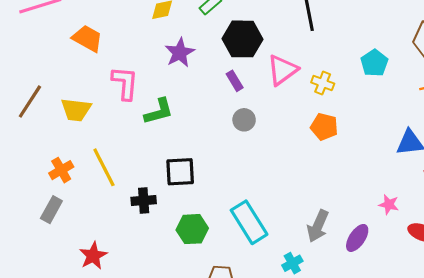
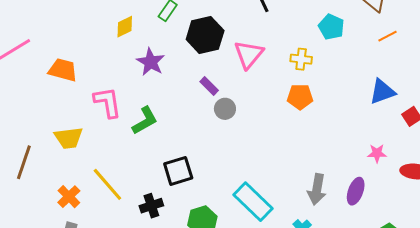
purple rectangle: (235, 81) -> (209, 86), moved
yellow cross: (323, 83) -> (301, 59), moved
brown line: (30, 101) -> (24, 162), moved

